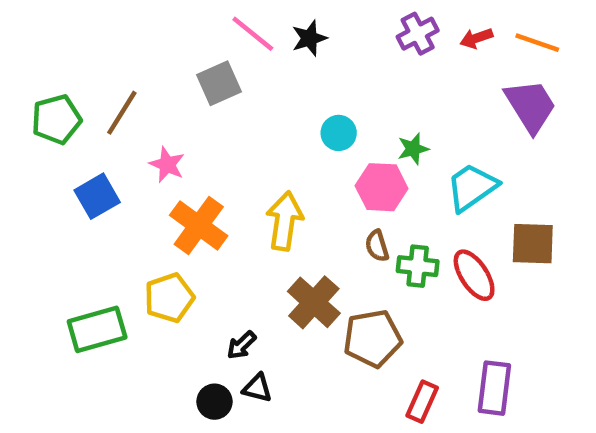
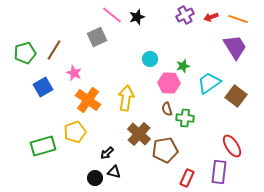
brown square: (533, 244) -> (236, 96), moved, turned 35
red ellipse: (474, 275) -> (232, 146), moved

